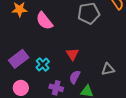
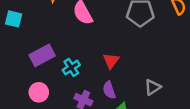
gray triangle: (108, 69) -> (153, 87), turned -32
purple semicircle: (75, 77) -> (109, 90), turned -56

